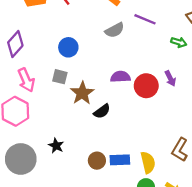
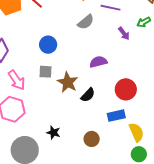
green arrow: (179, 42) -> (144, 22), turned 144
purple arrow: (170, 78) -> (124, 33), moved
red circle: (146, 86) -> (126, 89), moved
blue rectangle: (120, 160) -> (116, 116), moved

